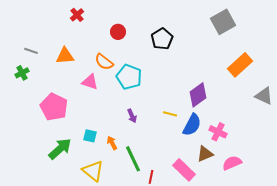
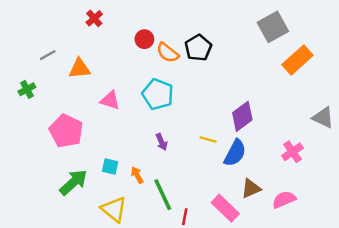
gray line: (31, 51) -> (48, 55), moved, turned -48
orange semicircle: (104, 62) -> (168, 53), moved
orange rectangle: (240, 65) -> (297, 60), moved
pink cross: (218, 132) -> (293, 152), moved, turned 30

